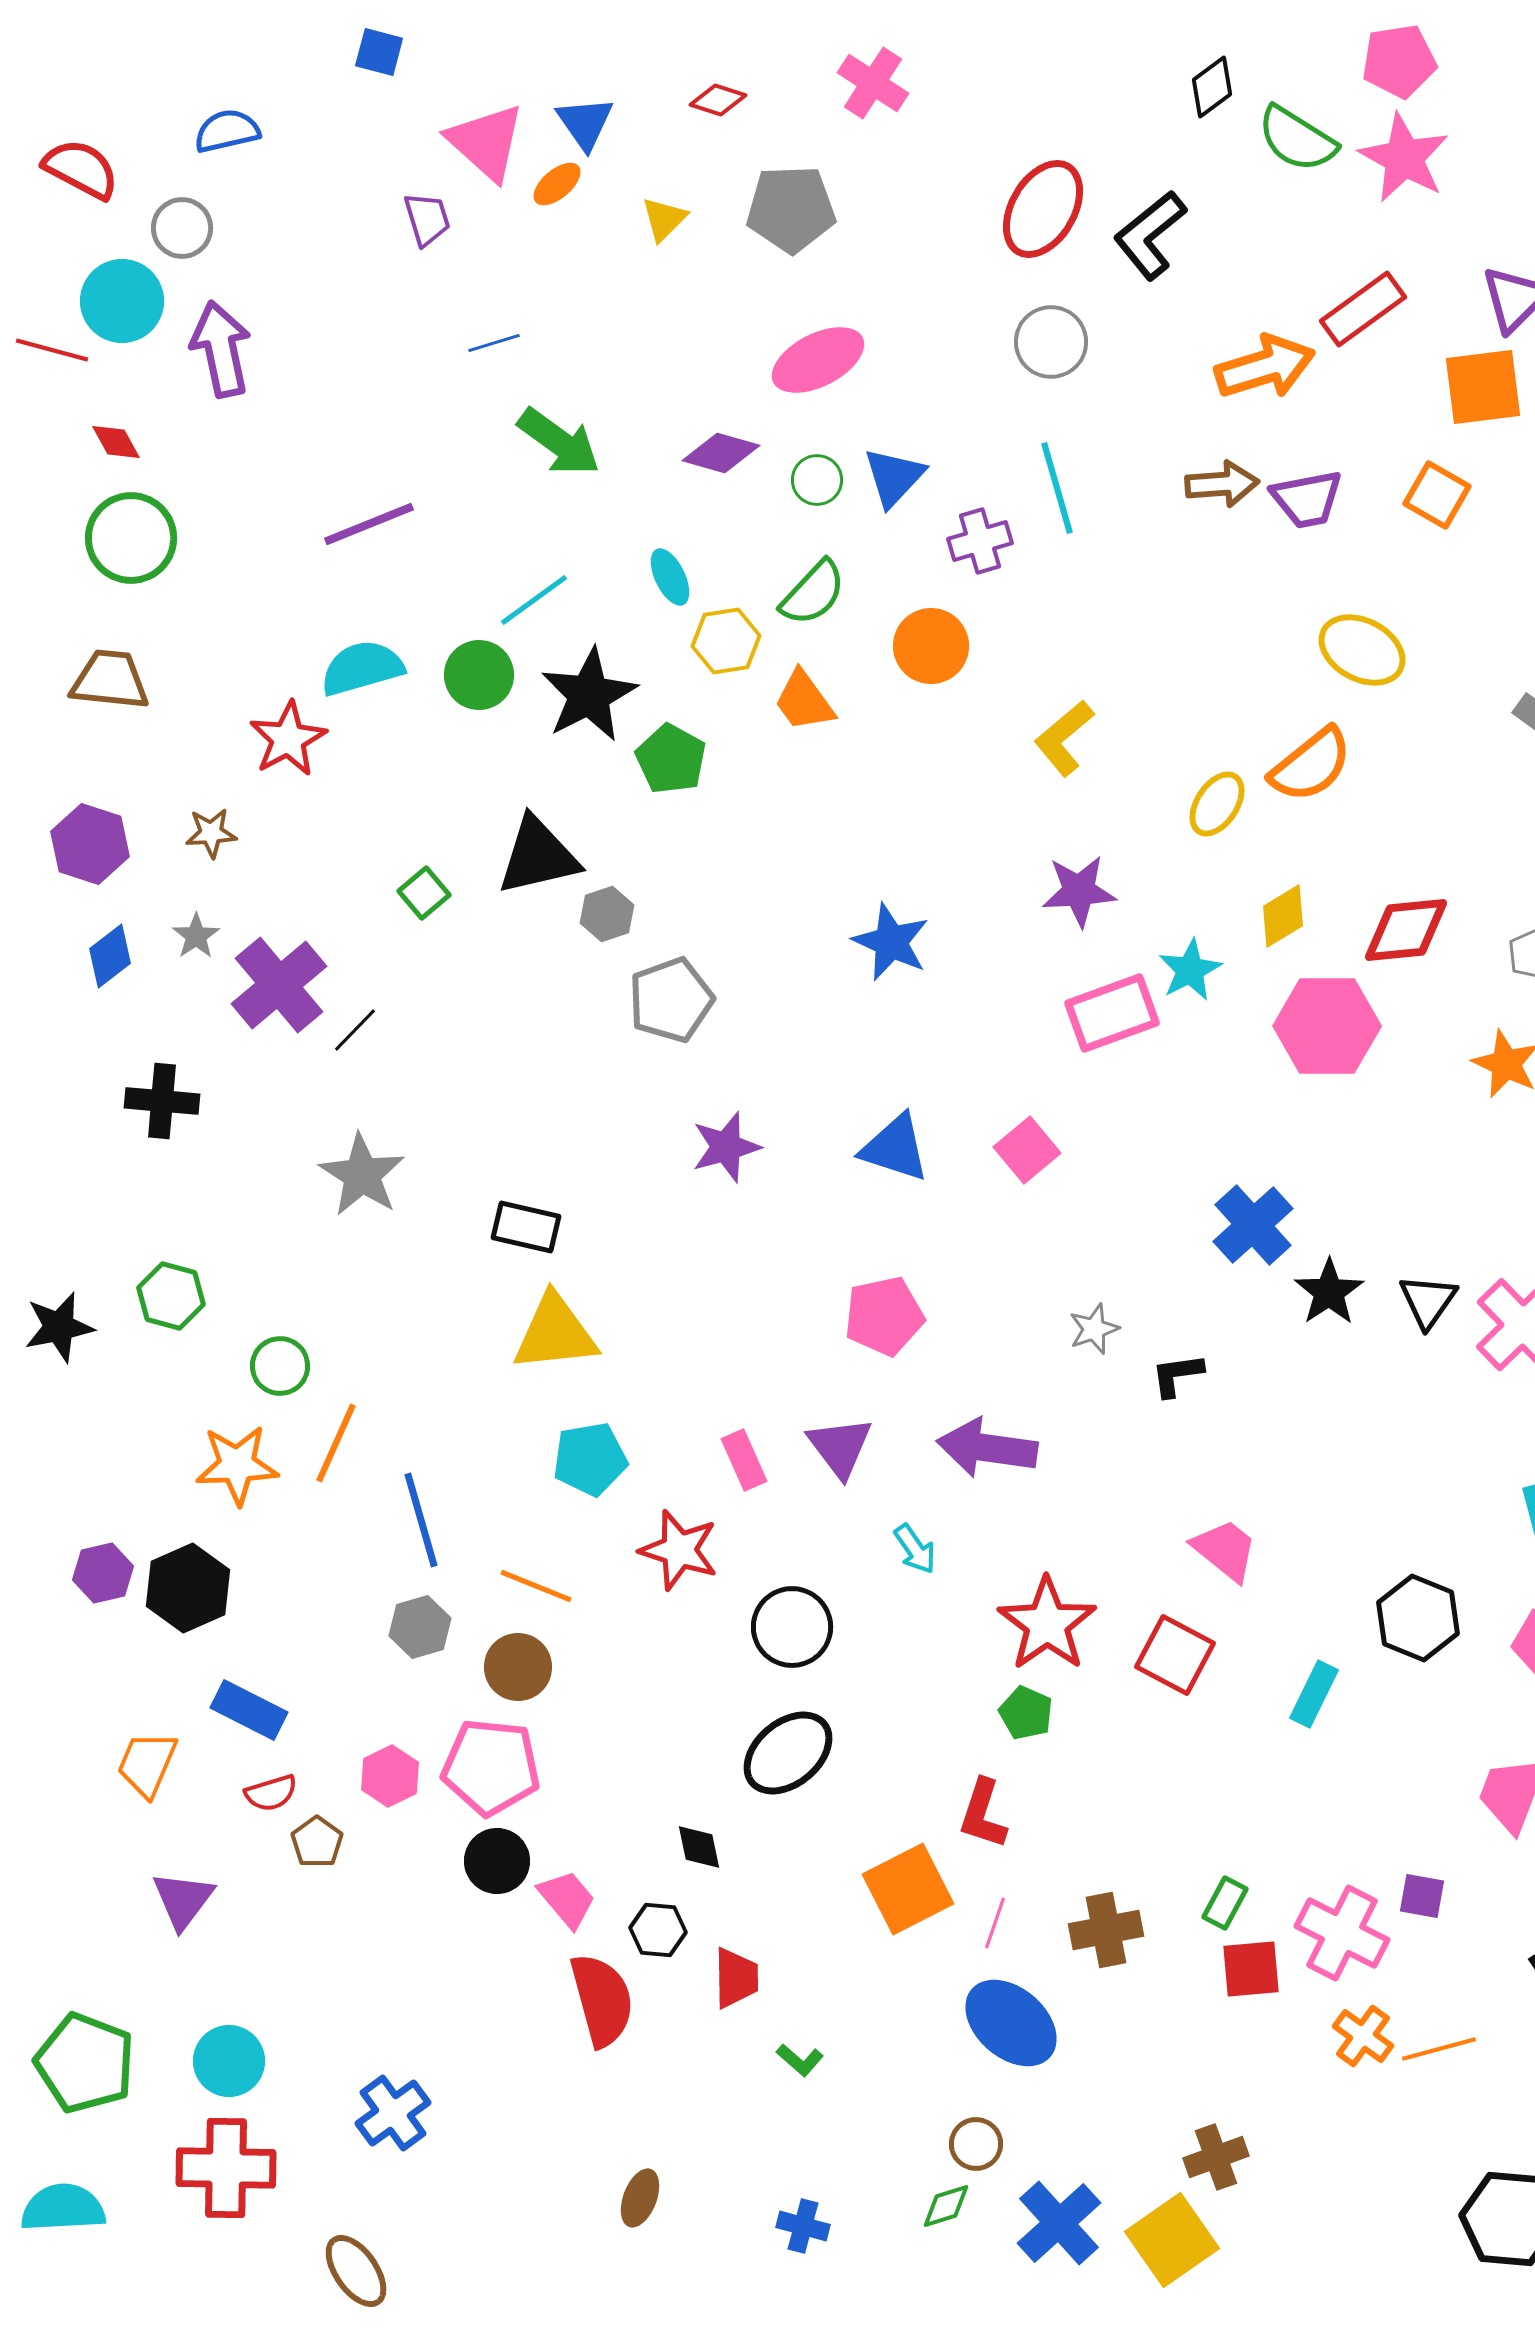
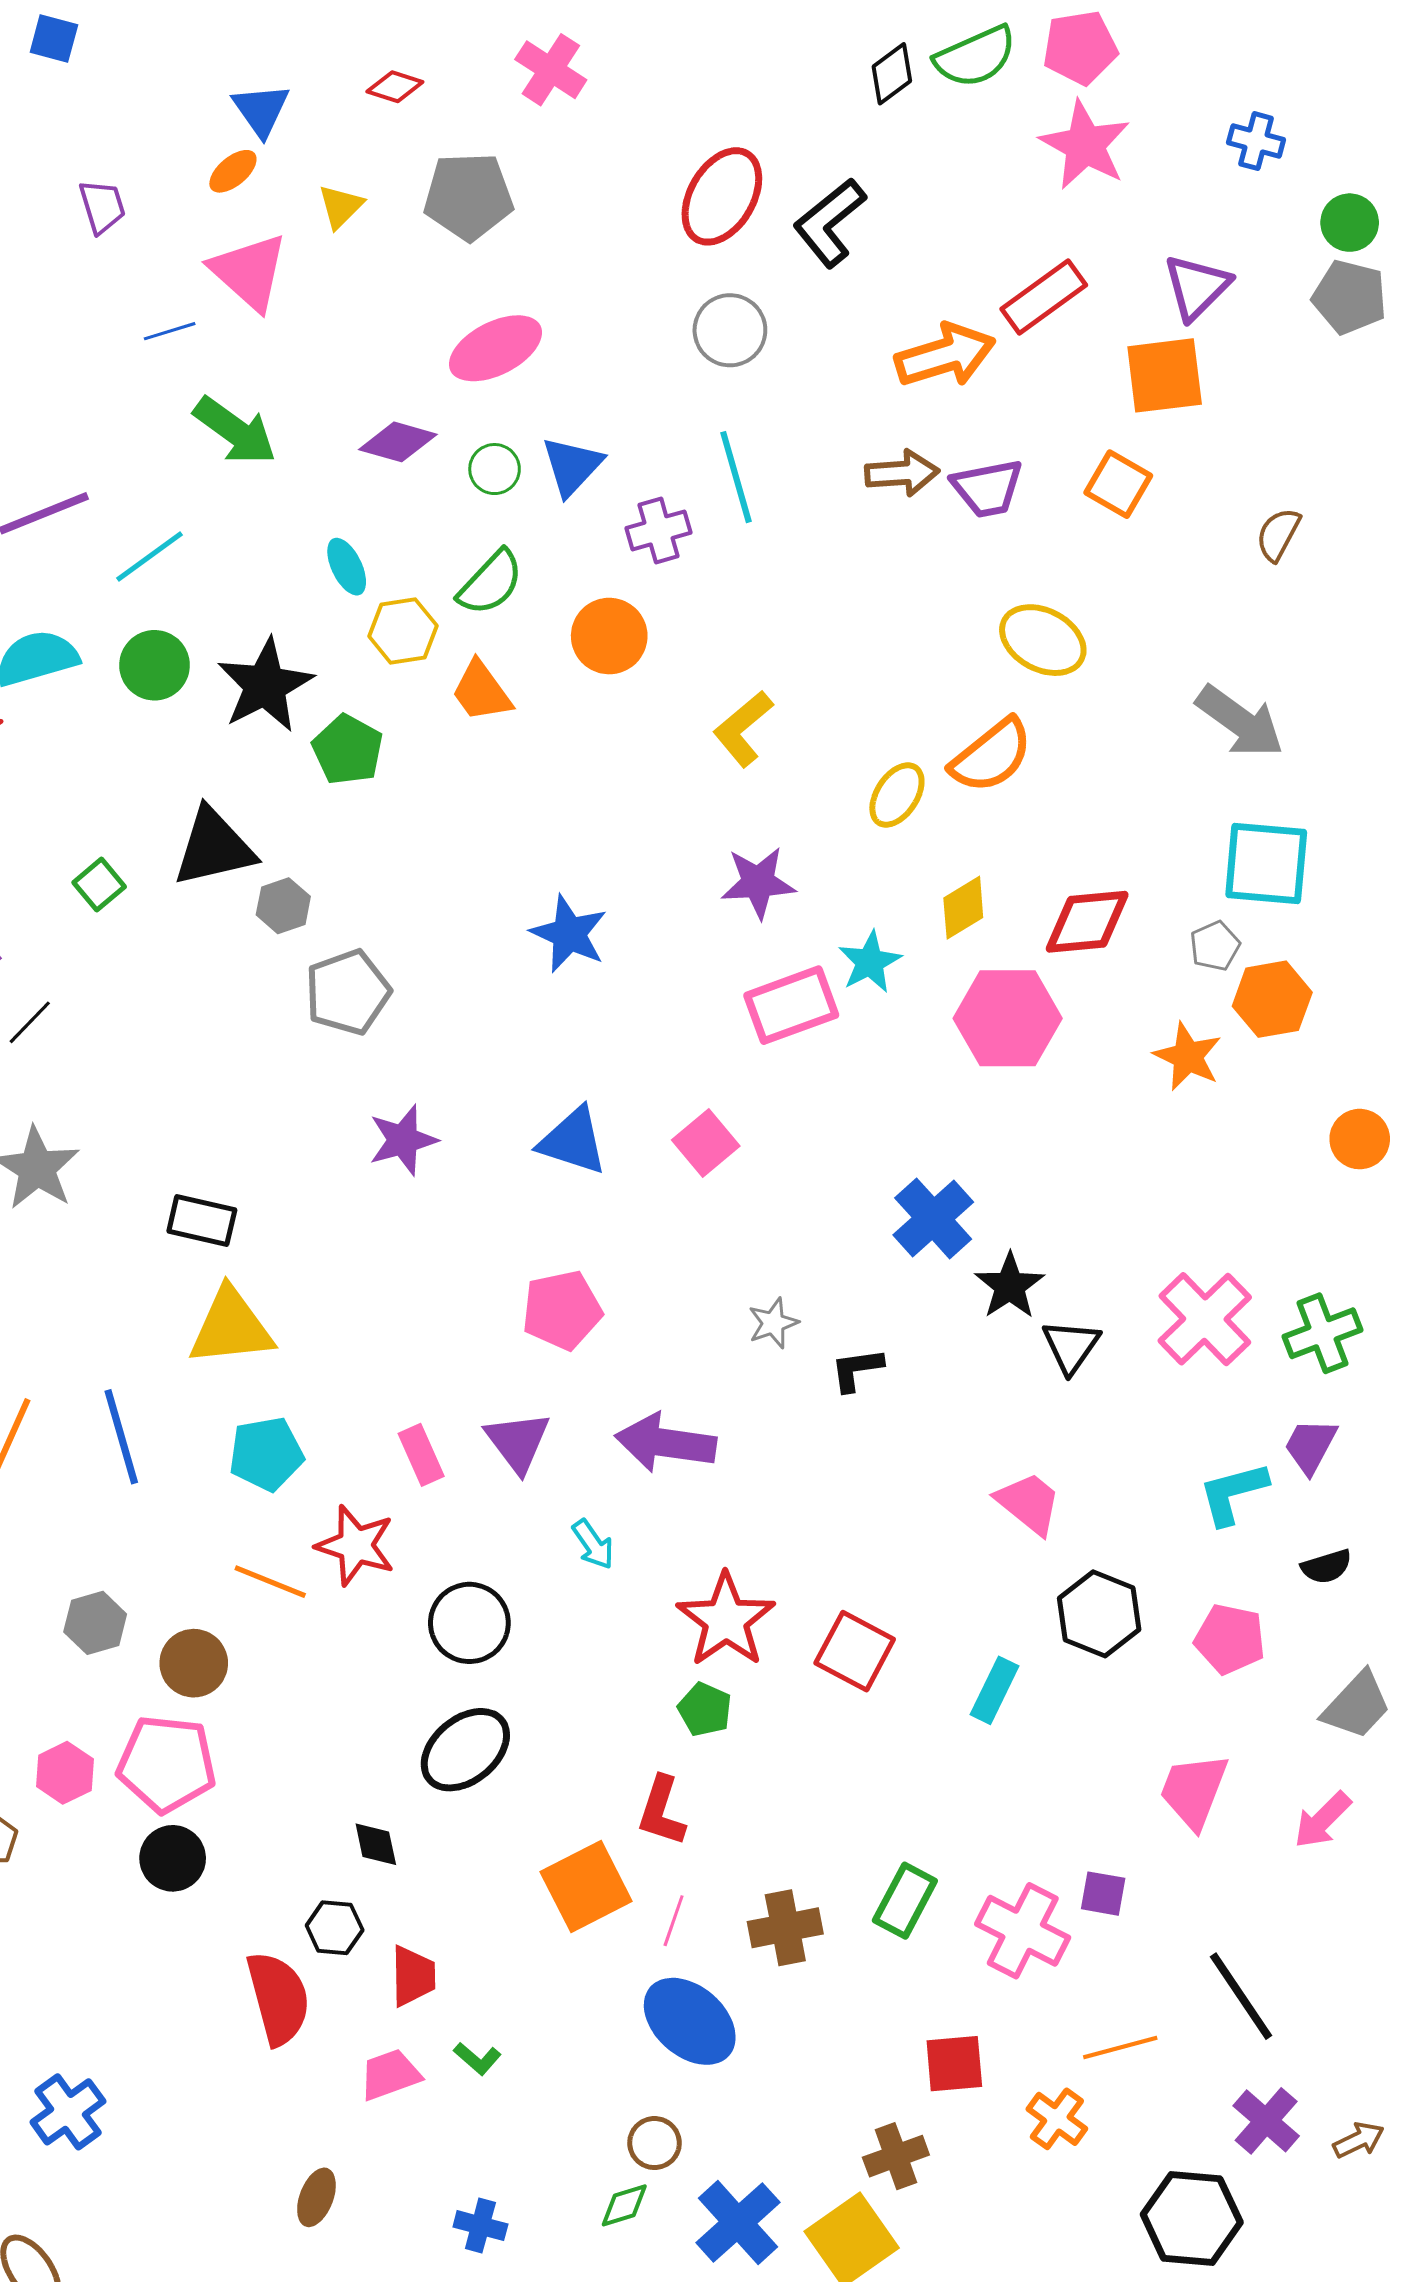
green semicircle: (1297, 139) -> (975, 57), moved, turned -56
pink triangle: (486, 142) -> (249, 272), moved
cyan line: (534, 600) -> (149, 557), moved
black triangle: (1428, 1301) -> (1071, 1346), moved
blue line: (421, 1520) -> (121, 1437), moved
pink trapezoid: (1225, 1550) -> (1029, 1503), moved
orange line: (536, 1586) -> (270, 1582), moved
pink trapezoid: (567, 1899) -> (390, 2075), moved, turned -70
green rectangle: (1225, 1903) -> (905, 1901), size x1.4
red square: (1251, 1969) -> (954, 2064), moved
orange cross: (1363, 2036) -> (1057, 2119), moved

